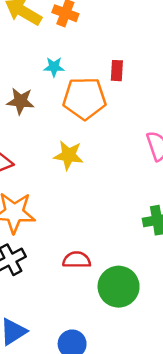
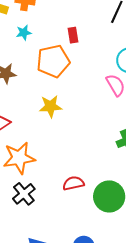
cyan star: (54, 67) -> (24, 33), moved

